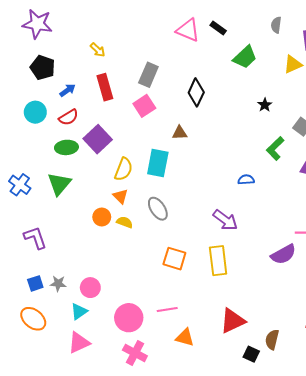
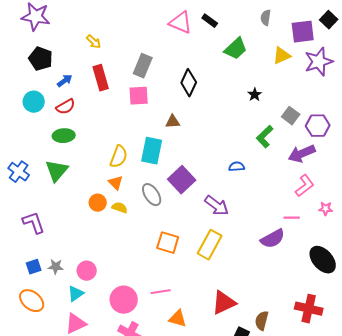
pink square: (144, 106) -> (139, 96), turned 30
purple square: (98, 139) -> (182, 180), moved
yellow rectangle: (218, 261) -> (210, 245), turned 36

